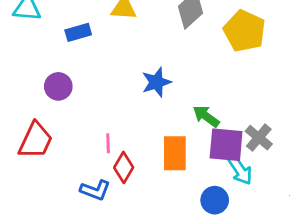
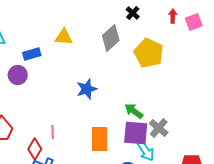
purple circle: (58, 86) -> (18, 75), moved
green arrow: (206, 116) -> (134, 111), moved
red diamond: (124, 167) -> (35, 149), moved

